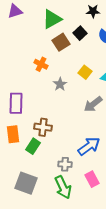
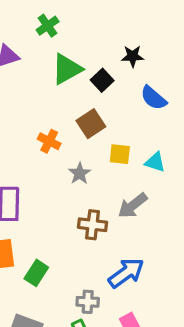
black square: (80, 33) -> (102, 80), moved
brown square: (61, 42) -> (91, 124), moved
yellow square: (85, 72) -> (120, 154), turned -32
brown cross: (43, 127) -> (92, 225), moved

